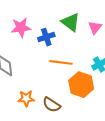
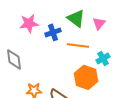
orange line: (61, 62) -> (78, 45), moved

